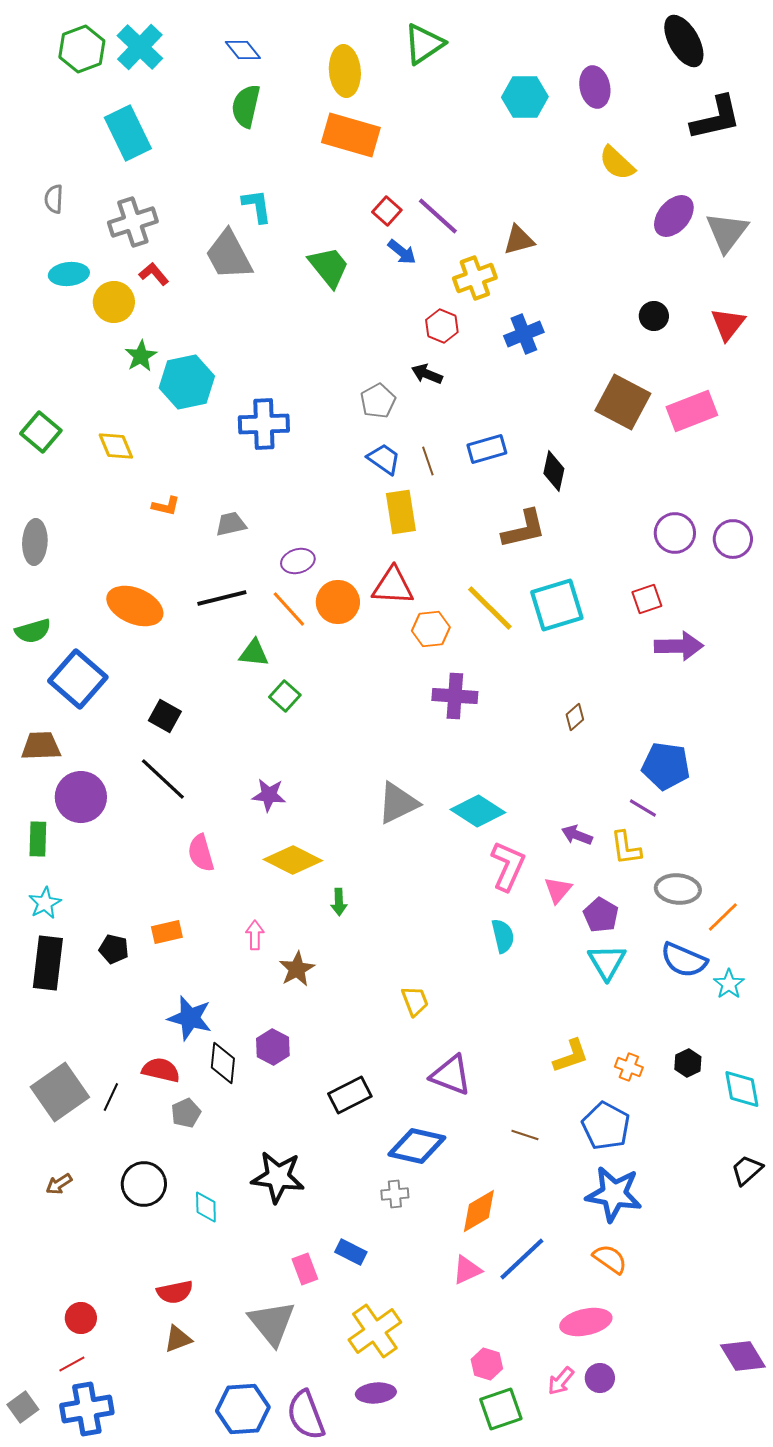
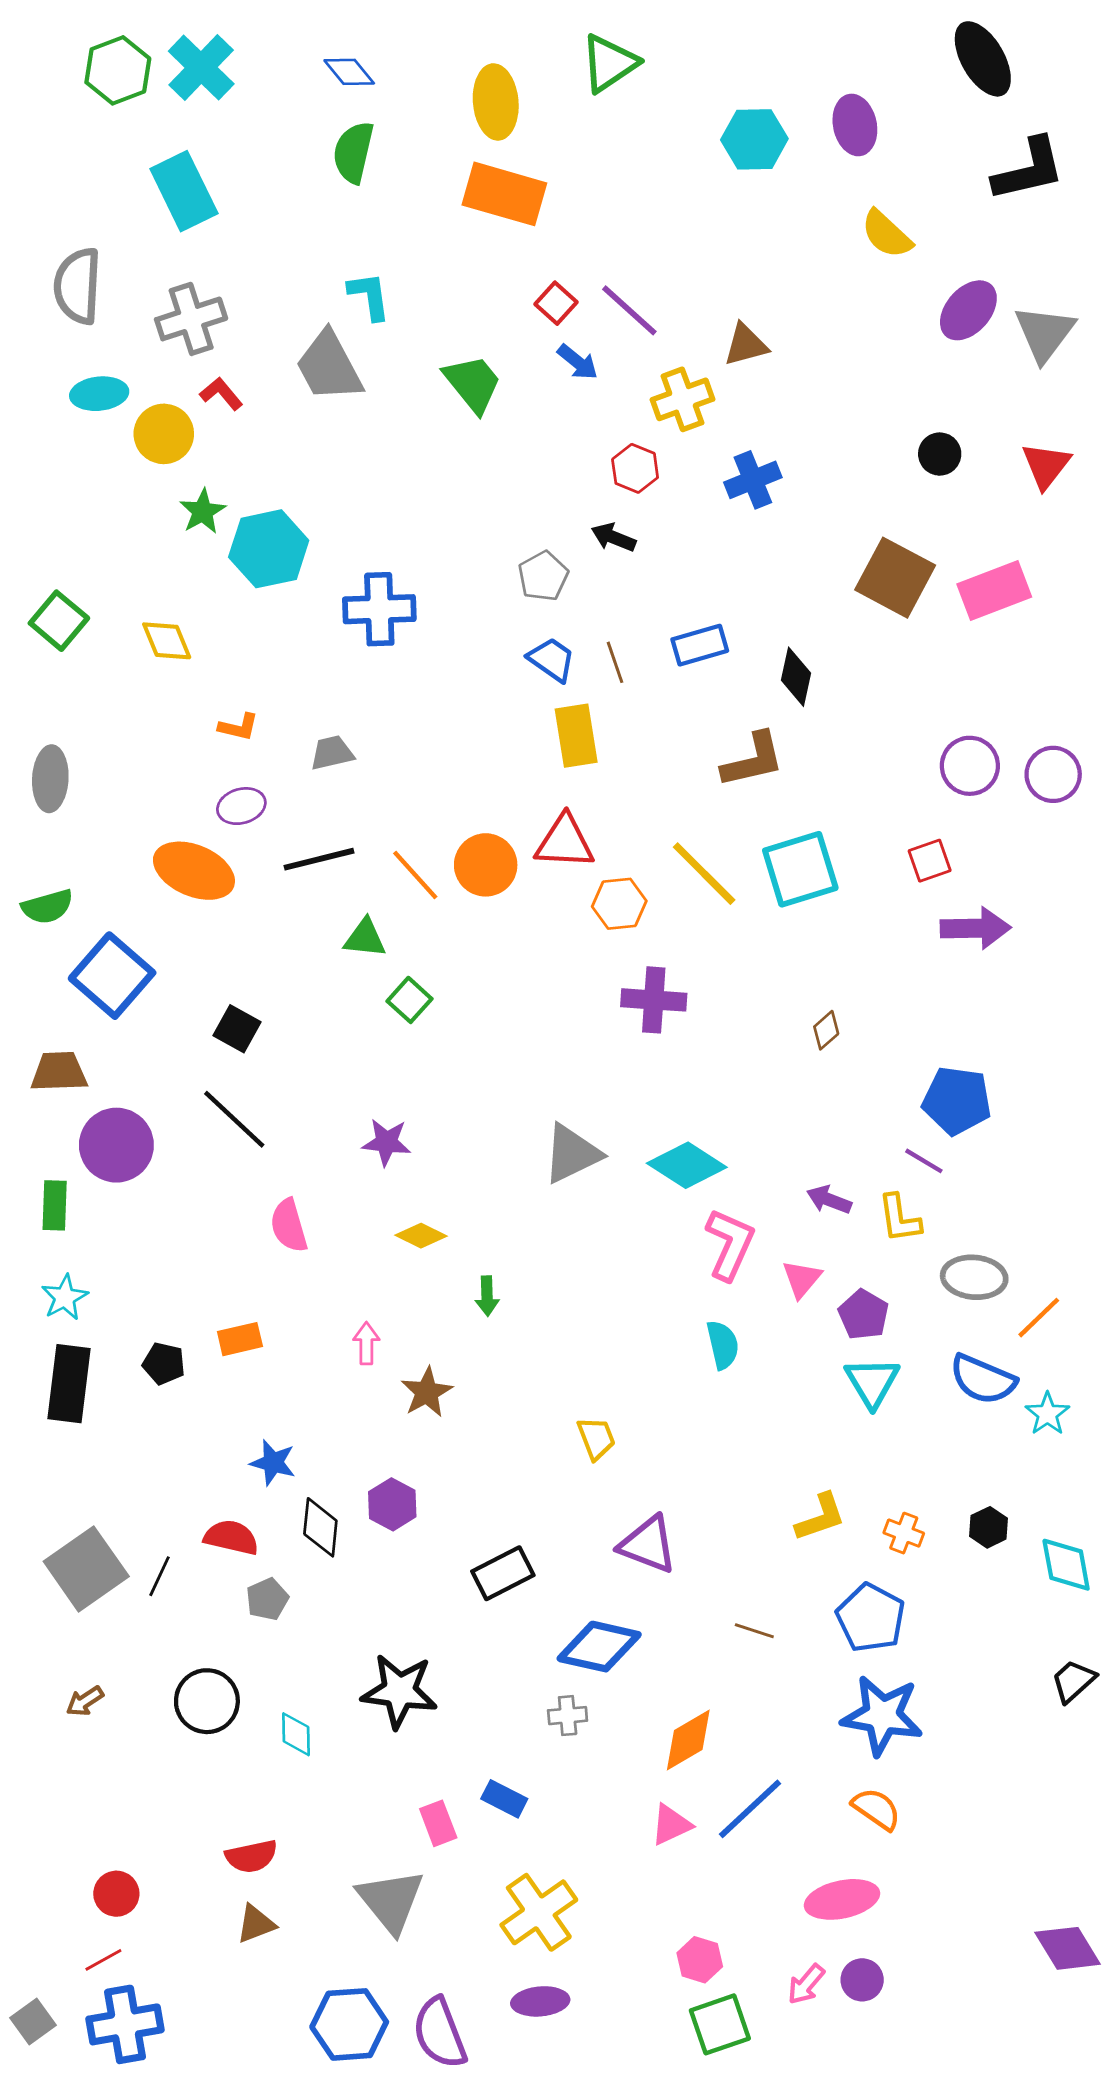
gray semicircle: (54, 199) -> (78, 286), size x1.8
purple ellipse: (298, 561) -> (241, 806), moved
yellow diamond: (293, 860) -> (421, 1236), size x0.6
blue star: (190, 1018) -> (273, 1463), size x0.7

